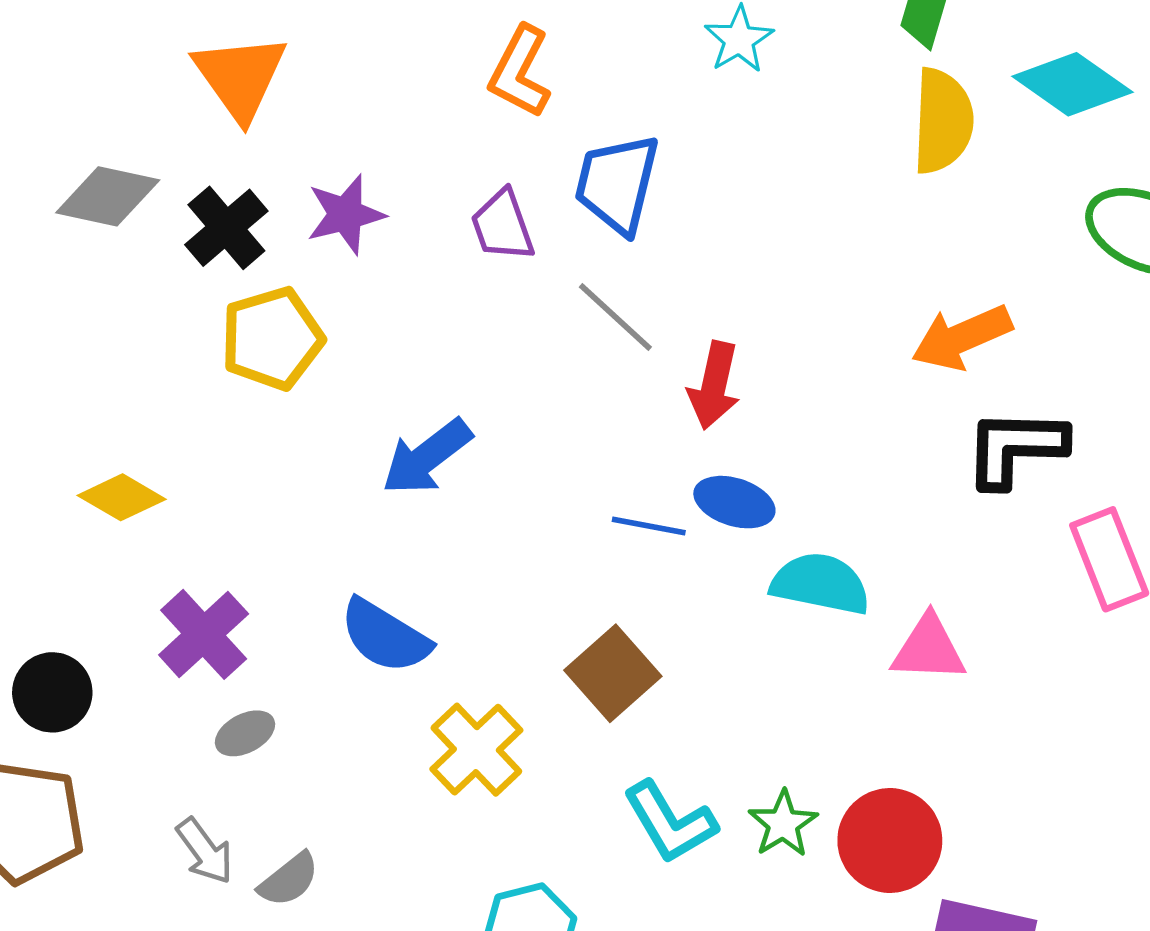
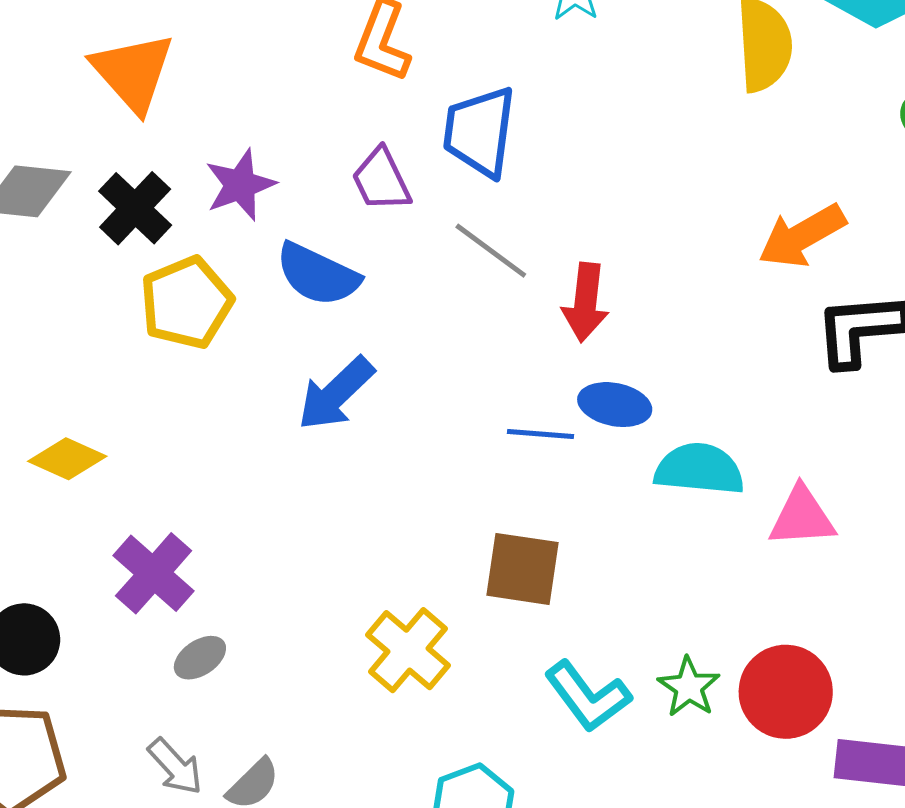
blue semicircle: (385, 636) -> (318, 274), moved
brown square: (613, 673) -> (523, 569), turned -34

